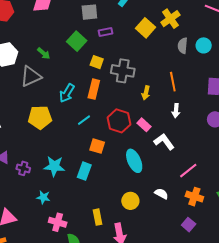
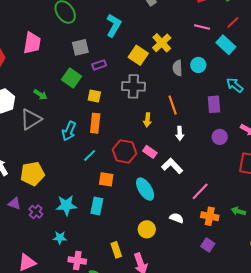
gray cross: (123, 71) -> (133, 86), moved
yellow pentagon: (40, 117) -> (32, 174), moved
purple cross: (23, 168) -> (36, 212), turned 32

